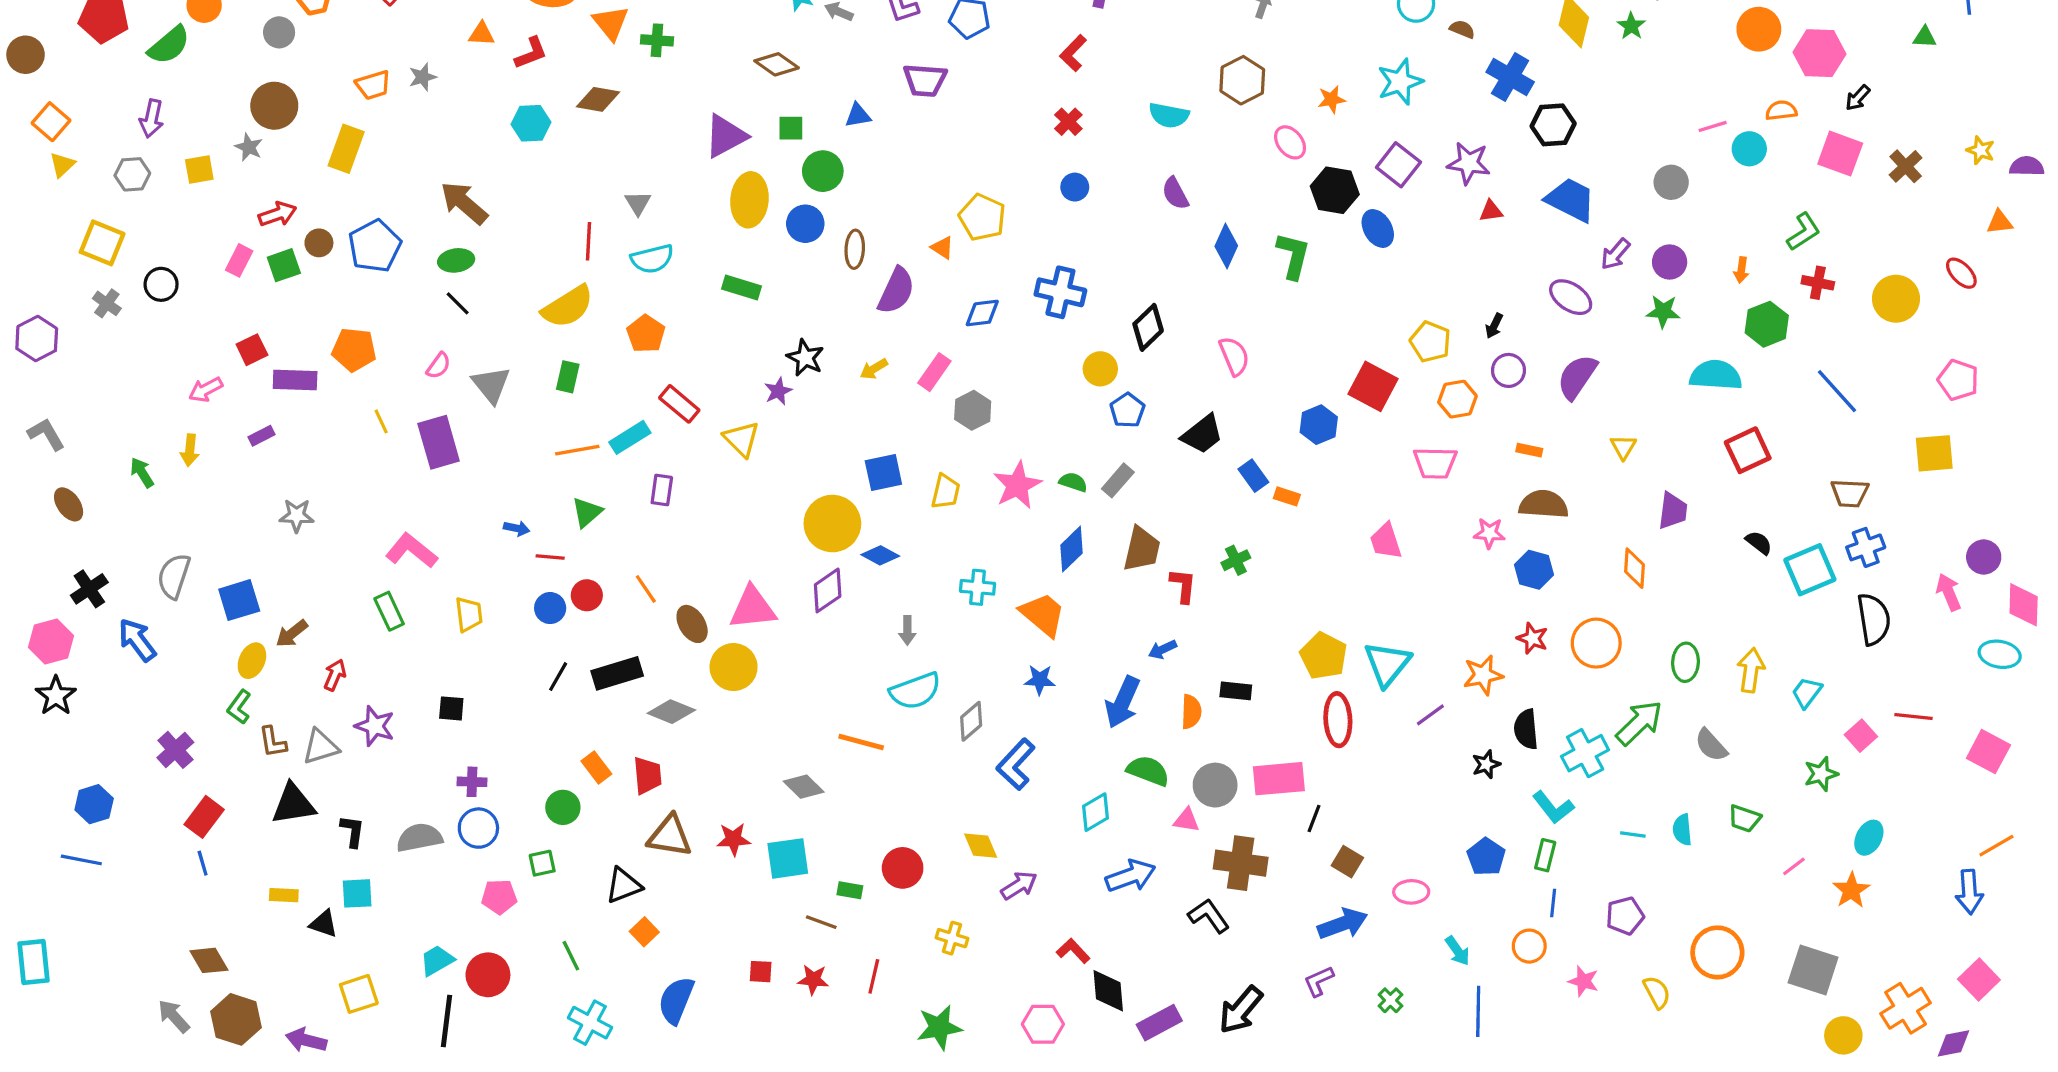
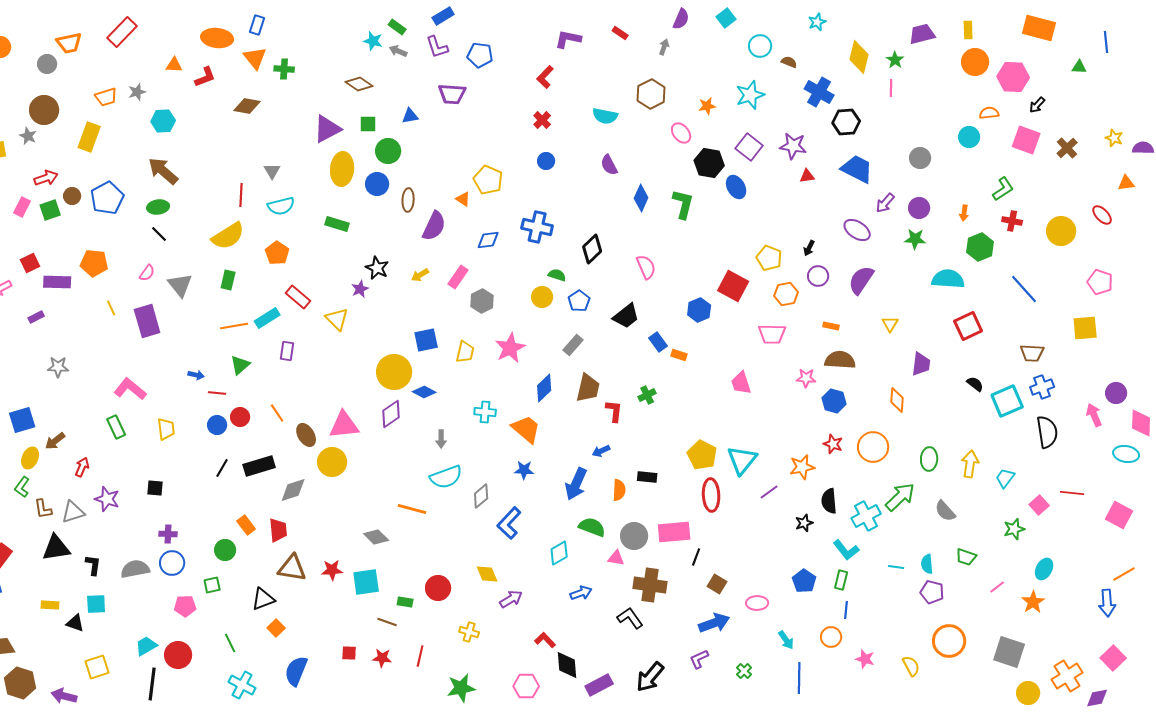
cyan hexagon: (531, 123) -> (163, 121), moved
pink line: (1713, 126) -> (891, 88), moved, turned -72
yellow circle: (1100, 369) -> (542, 297), moved
green semicircle: (1073, 482) -> (557, 275), moved
gray diamond: (671, 712) -> (293, 490), turned -40
blue arrow: (1131, 876) -> (581, 593), size x0.7
purple pentagon: (1625, 916) -> (932, 592), moved, turned 30

